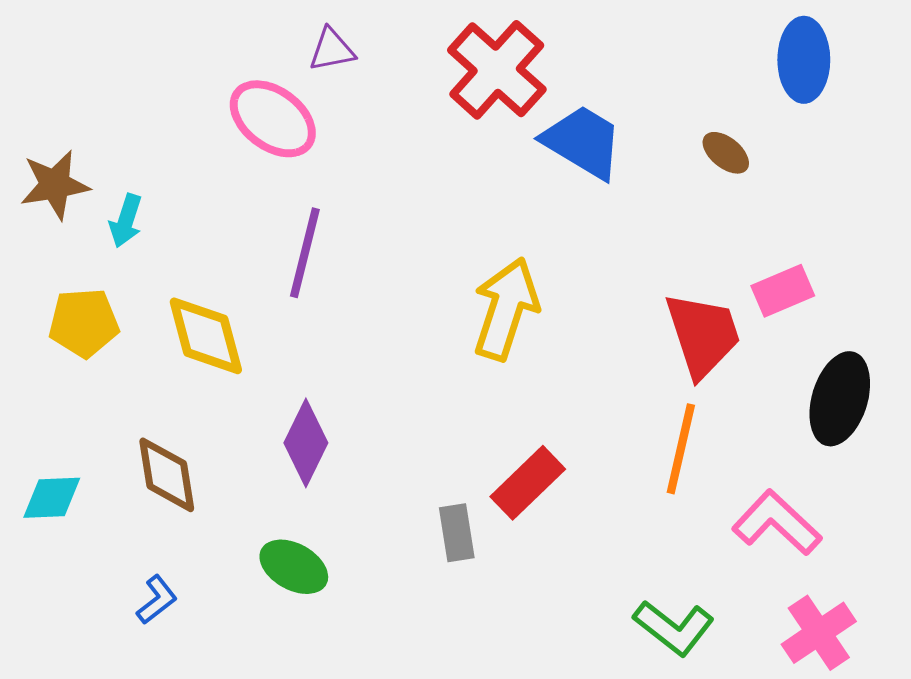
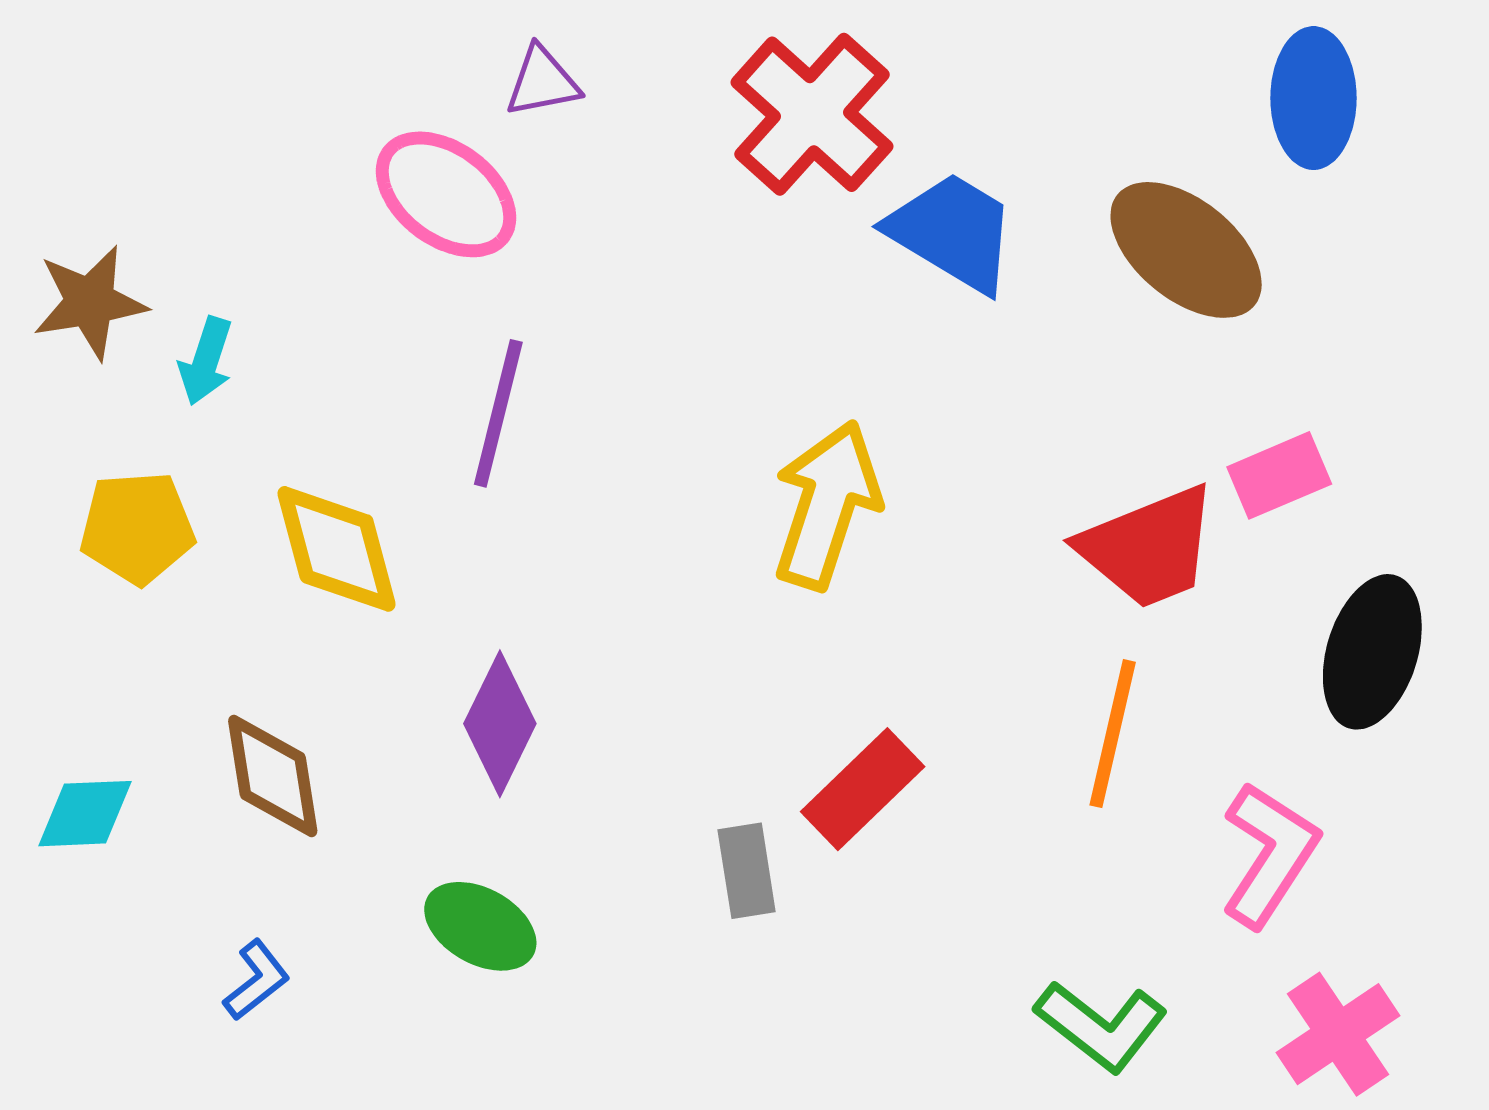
brown ellipse: (726, 153) -> (1186, 250), size x2.0
red trapezoid: (703, 335) -> (1148, 547), turned 86
pink L-shape: (777, 523) -> (1269, 854), turned 80

